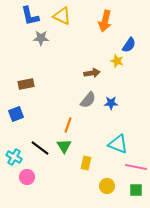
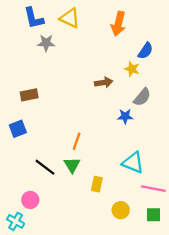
gray semicircle: (88, 100) -> (142, 97), moved
cyan cross: (14, 157) -> (16, 221), moved

